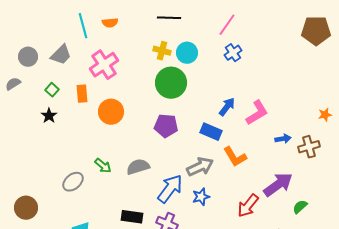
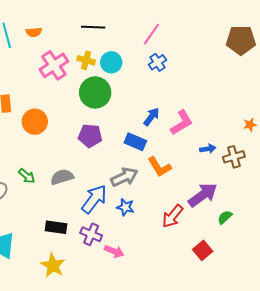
pink cross: (104, 65) -> (54, 65), moved
blue star: (201, 197) -> (125, 207), turned 30

